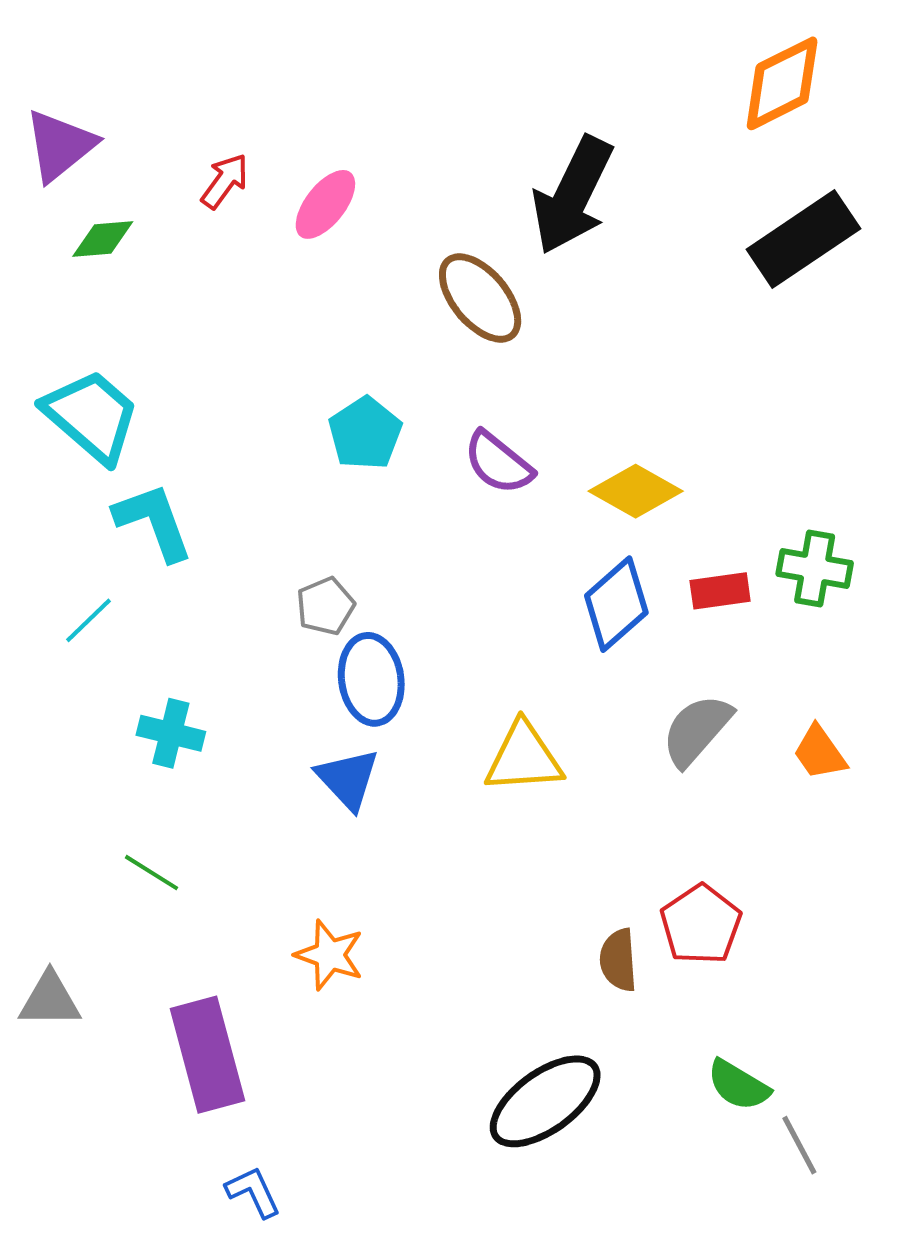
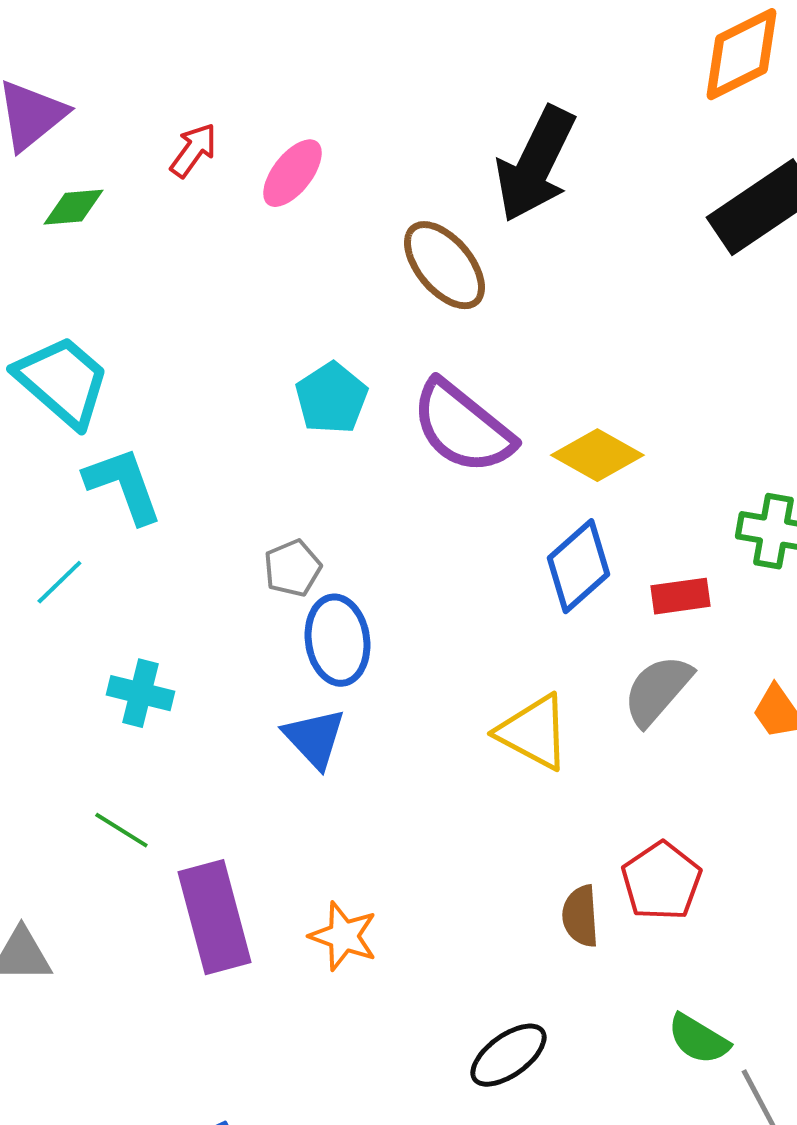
purple semicircle: (498, 463) -> (462, 427), size x1.5
red rectangle: (720, 591) -> (680, 596), moved
yellow triangle: (524, 758) -> (533, 732), moved, turned 32
orange star: (330, 955) -> (343, 936), moved
purple rectangle: (207, 1055) -> (214, 917), moved
black ellipse: (545, 1101) -> (508, 1055), size x0.7

